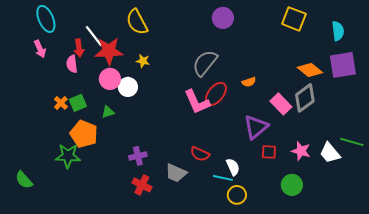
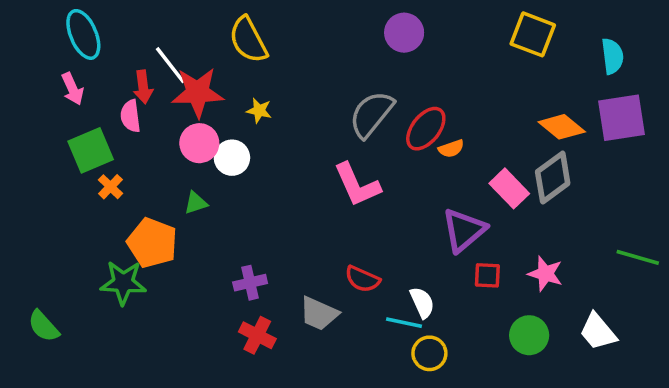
red ellipse: (216, 94) -> (426, 129), moved
green square: (78, 103) -> (91, 150), moved, size x1.4
white trapezoid: (330, 153) -> (598, 332), moved

